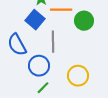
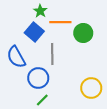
yellow circle: (78, 76) -> (91, 88), moved

